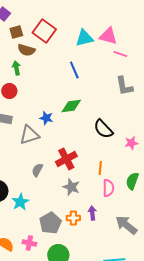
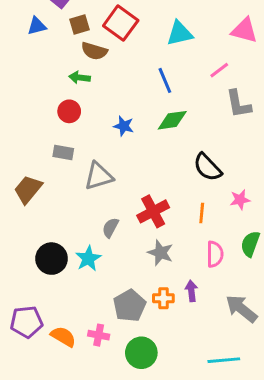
pink triangle: (108, 36) -> (244, 30), moved
pink line: (120, 54) -> (219, 70), moved, turned -56
green arrow: (16, 68) -> (79, 77), turned -72
green diamond: (71, 106) -> (172, 120), moved
blue star: (46, 118) -> (124, 126), moved
pink star: (131, 143) -> (240, 200), moved
orange line: (100, 168) -> (202, 213), moved
cyan star: (20, 202) -> (88, 259), moved

